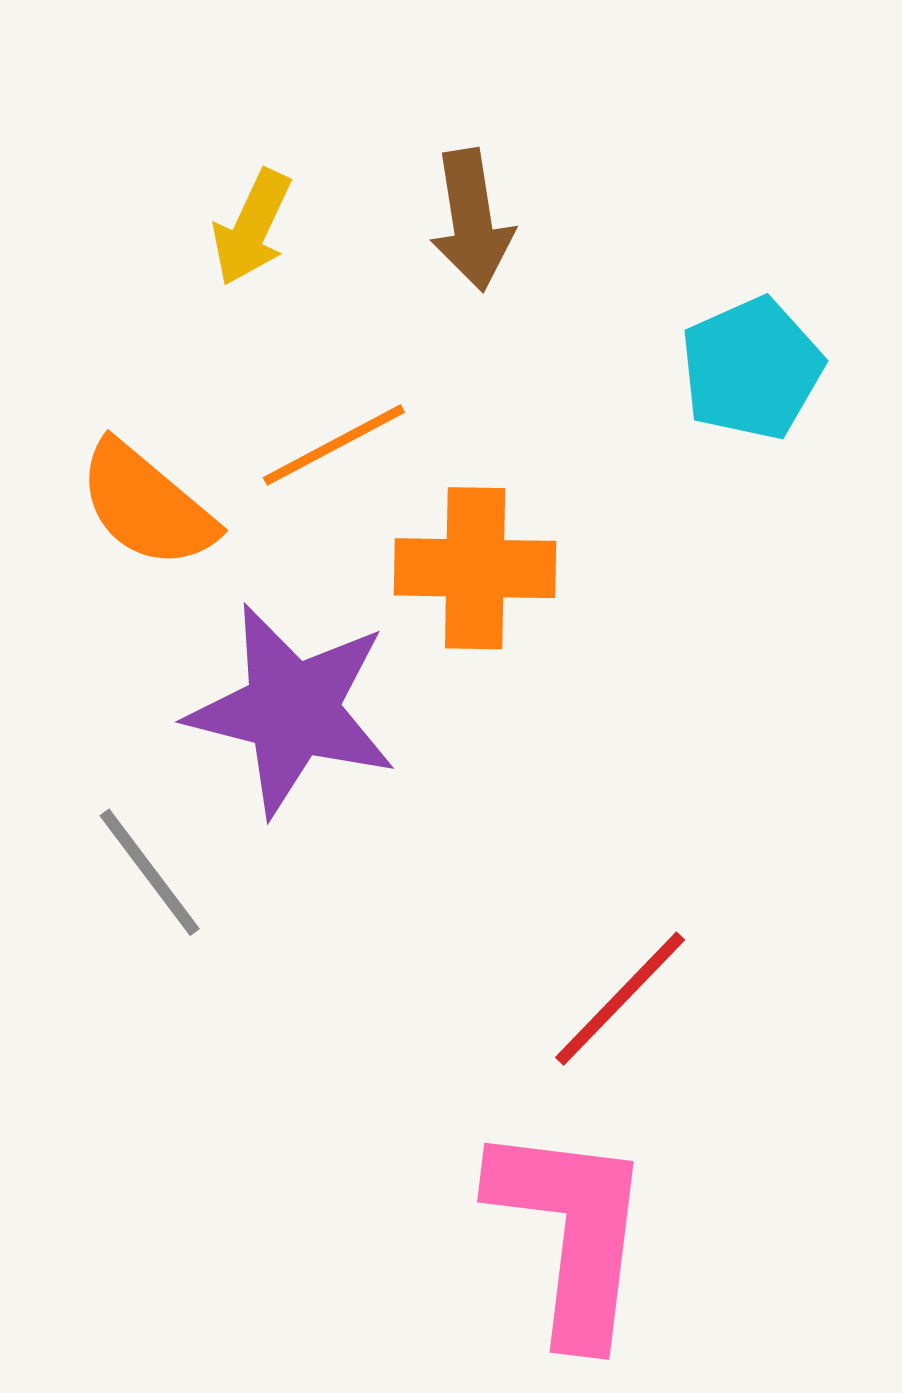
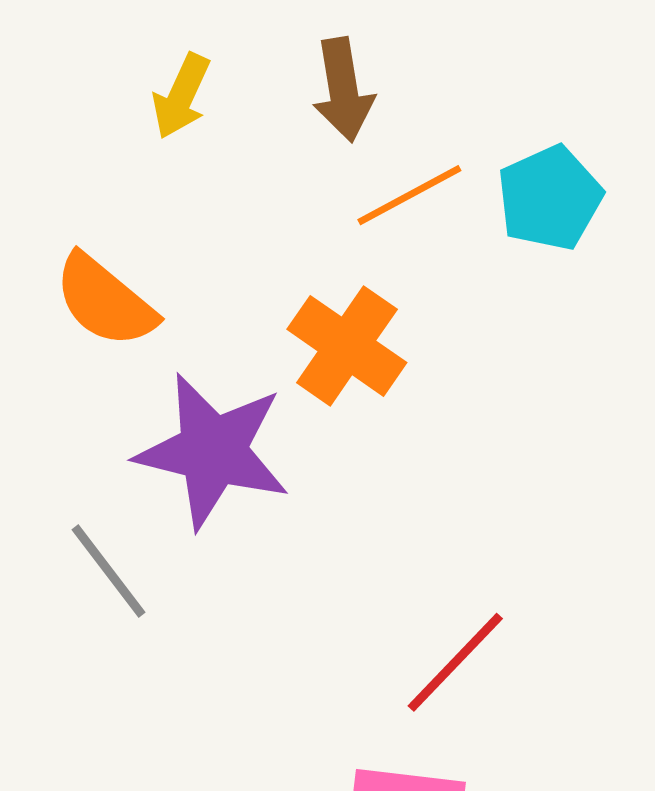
orange line: (334, 445) -> (409, 195), moved
orange cross: (475, 568) -> (347, 346), turned 34

